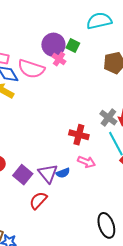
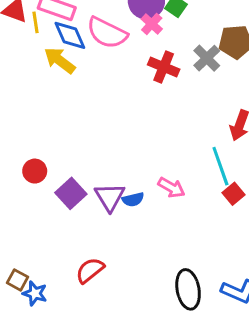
gray cross: (108, 118) -> (207, 58), moved
red cross: (79, 135) -> (164, 67), moved
red semicircle: (38, 200) -> (90, 270), moved

